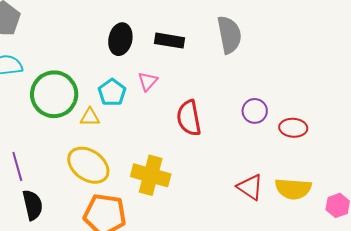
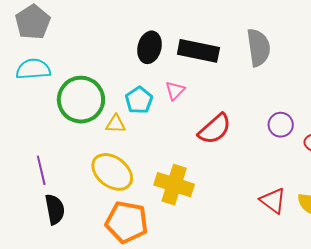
black rectangle: (169, 41) -> (198, 51), size x1.4
red semicircle: (189, 118) -> (215, 129), turned -123

